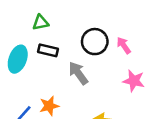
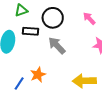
black circle: (95, 42) -> (53, 18), moved

